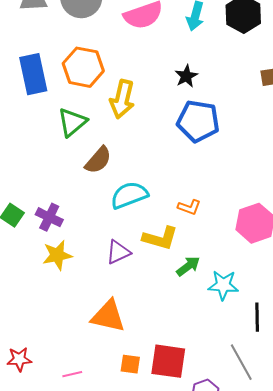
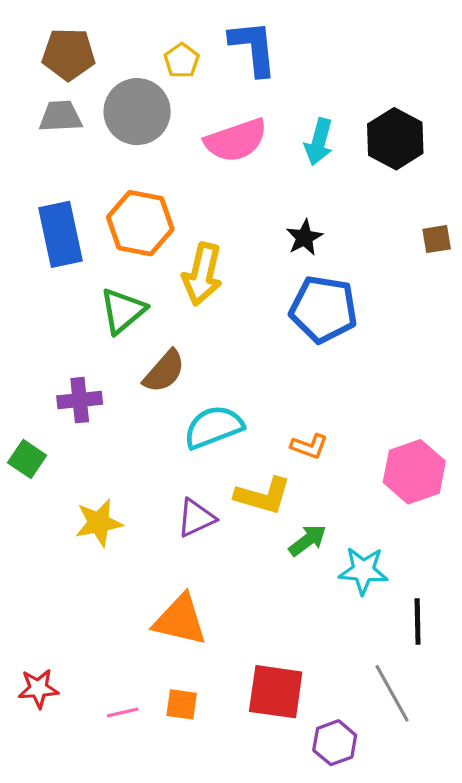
purple cross: (49, 217) -> (80, 400), moved, turned -32
orange square: (130, 364) -> (182, 704), moved

